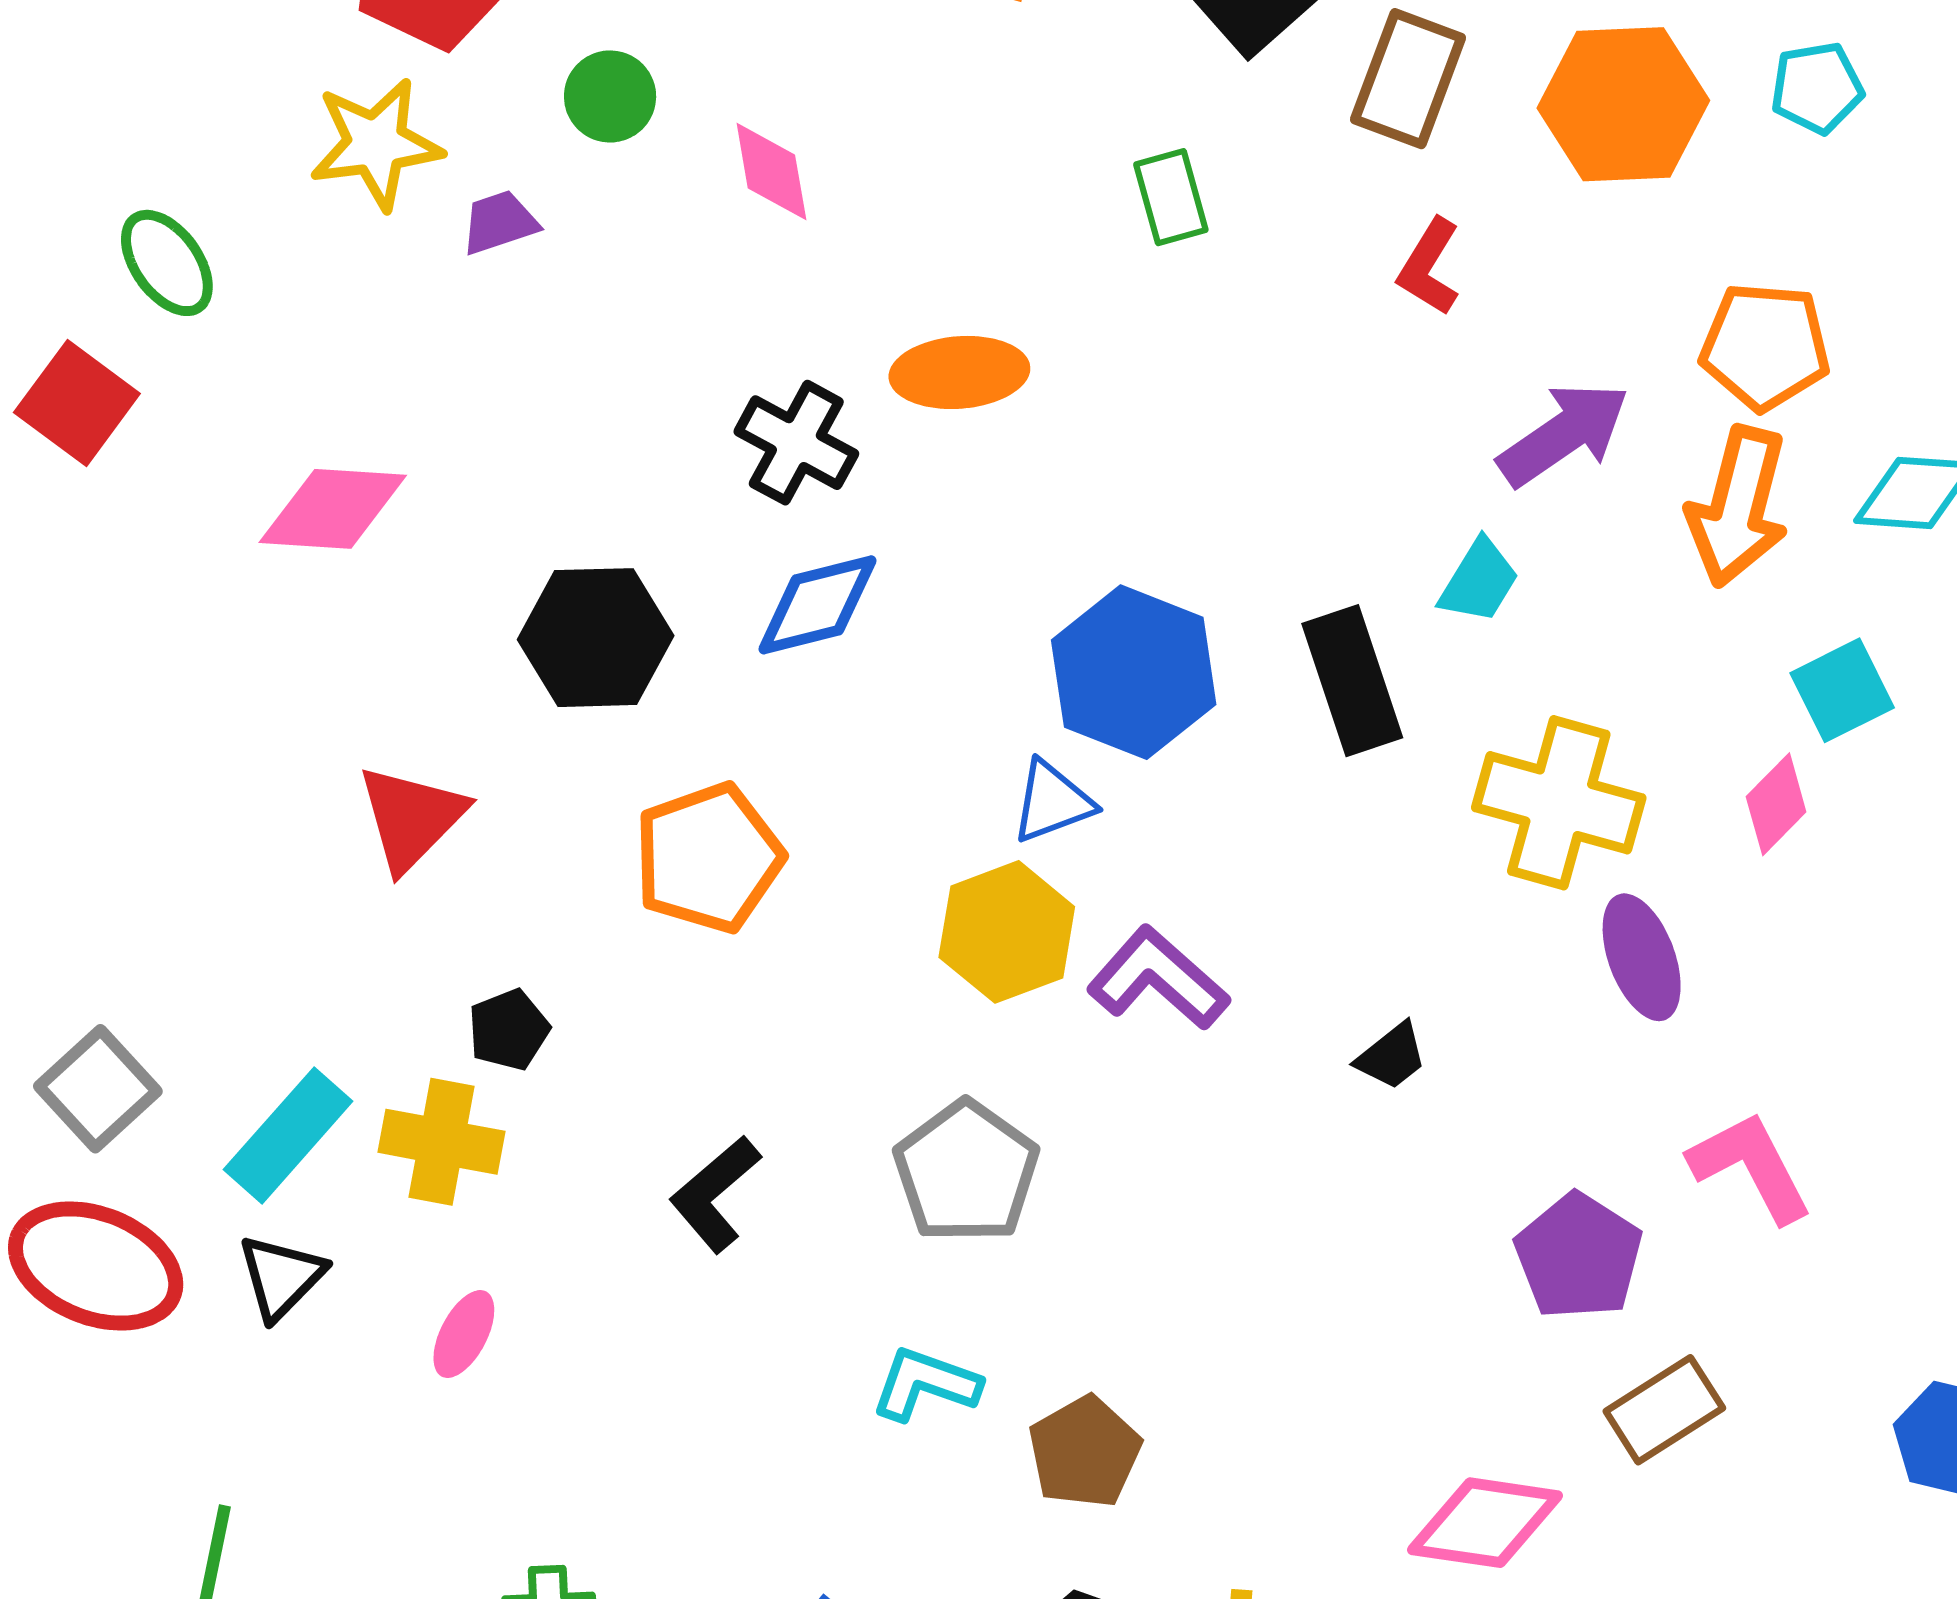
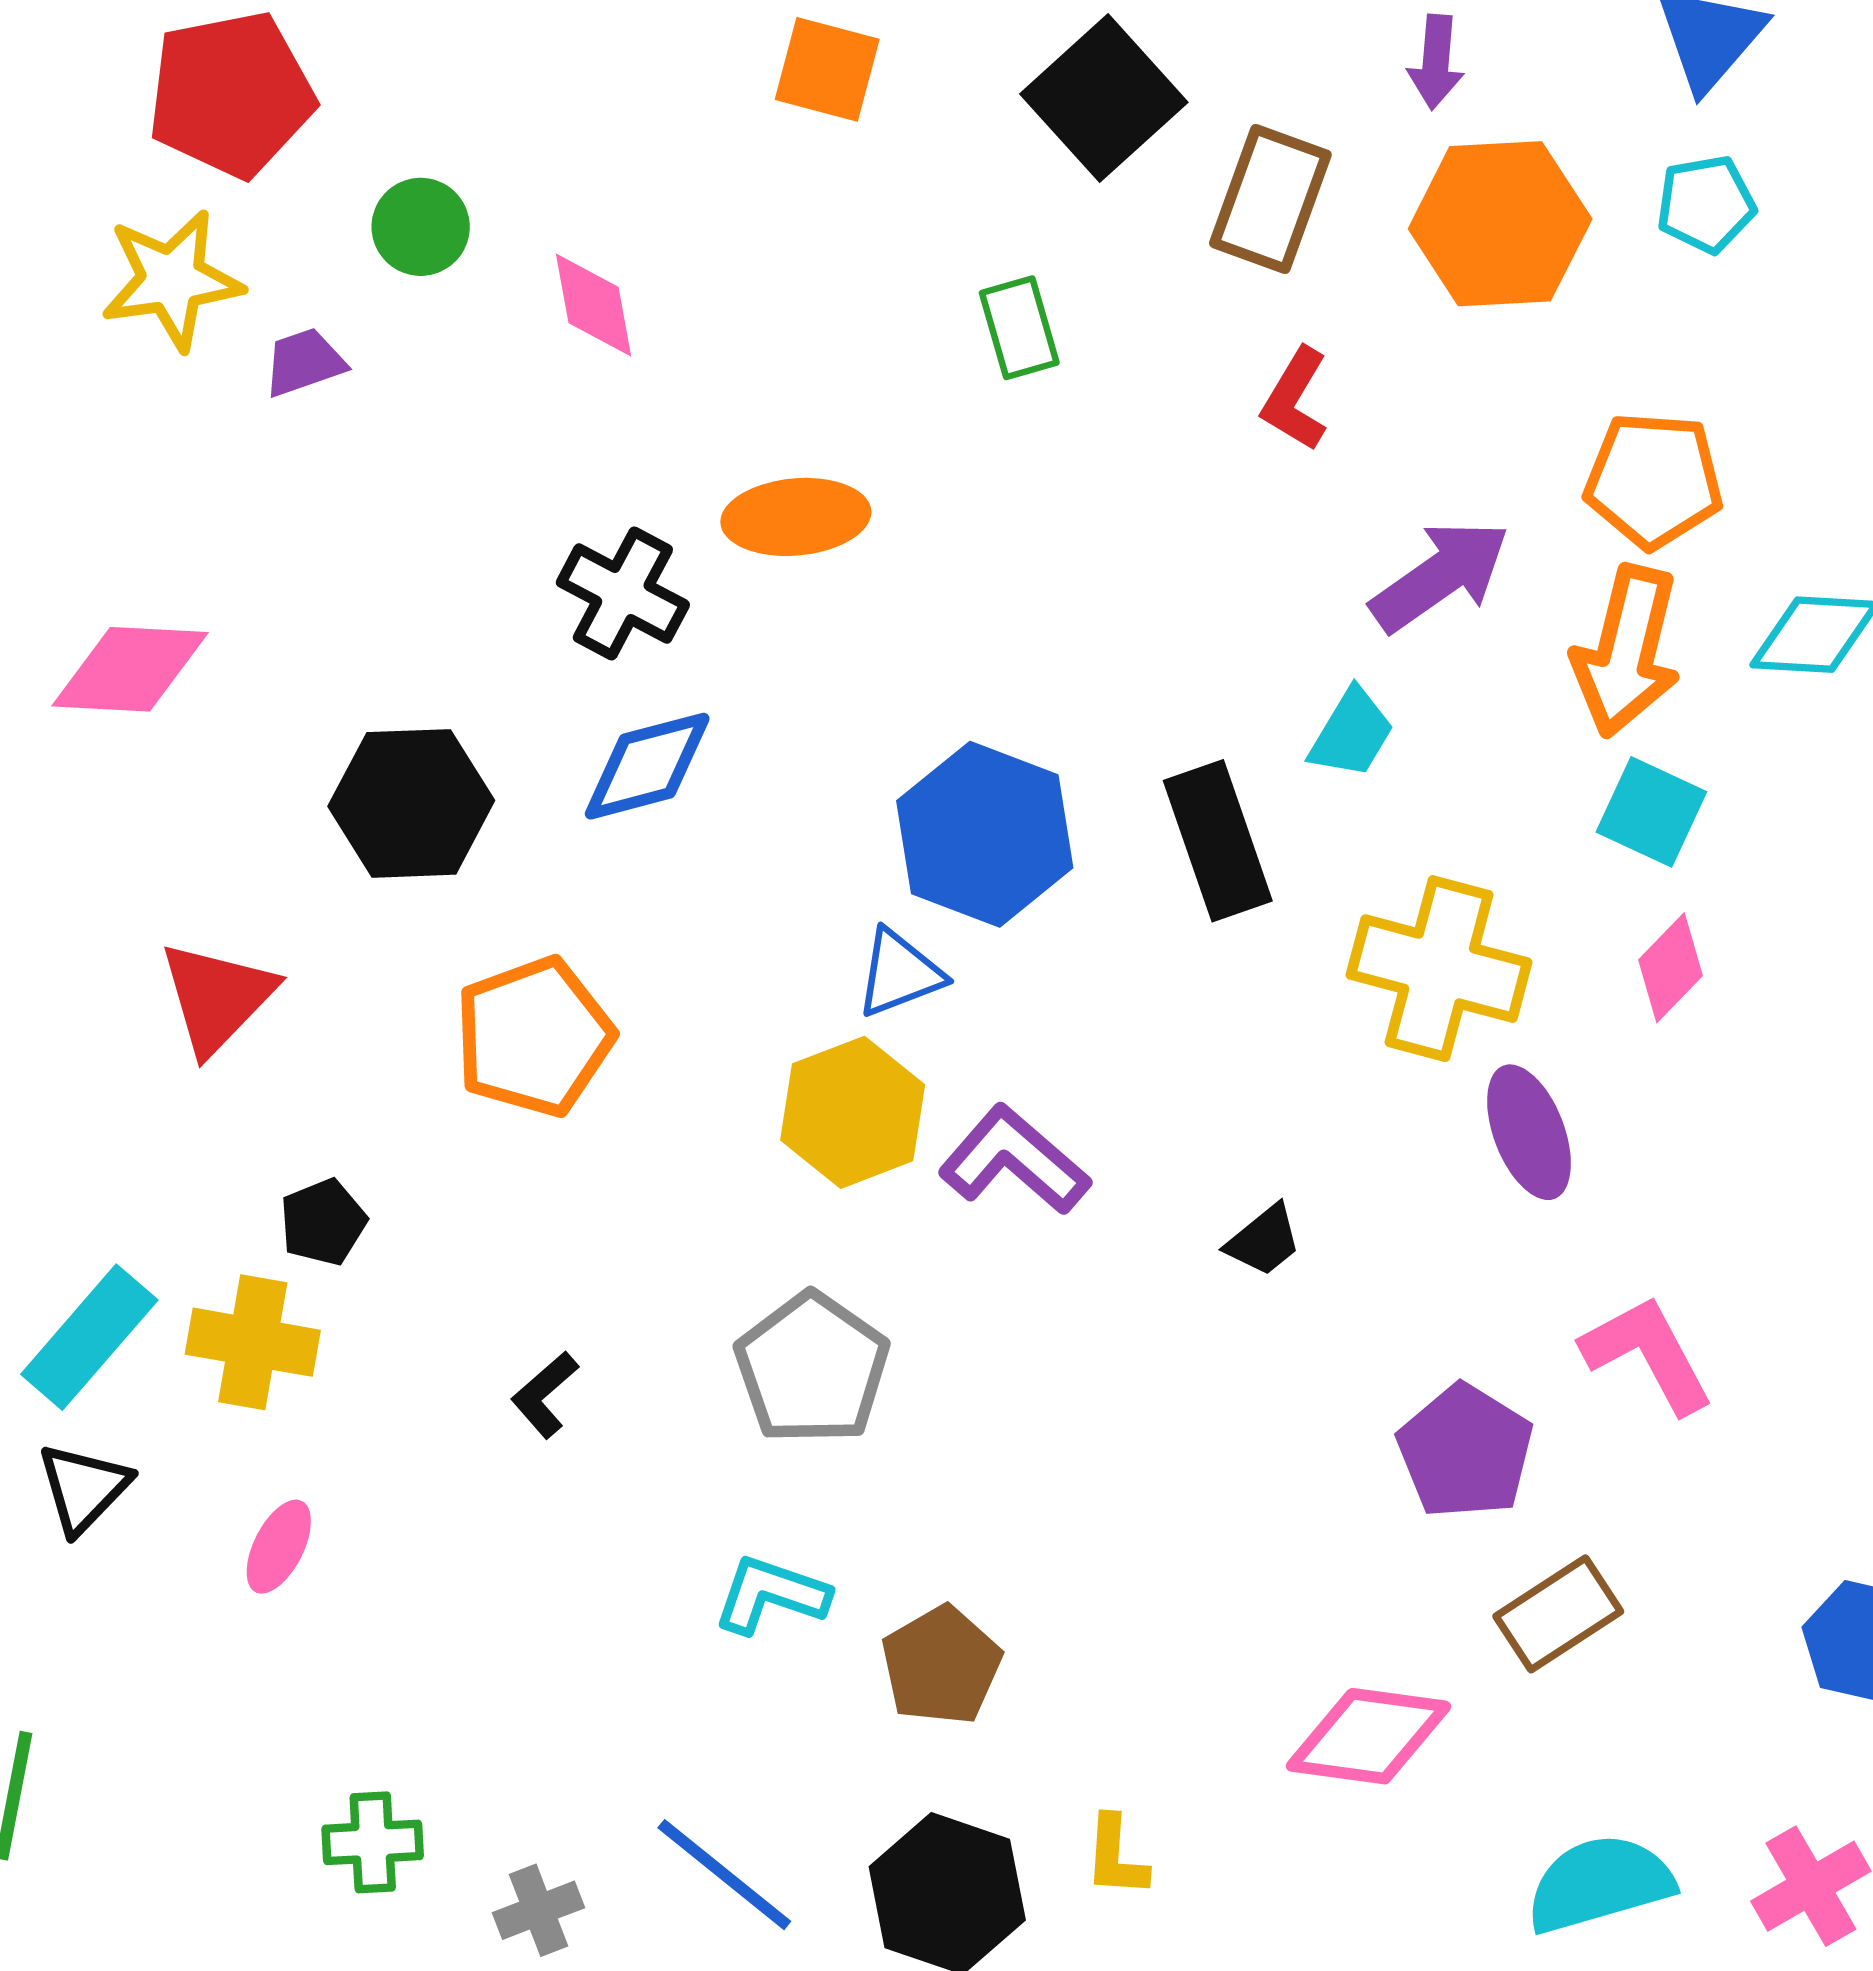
cyan square: (1842, 690) -> (1651, 812), moved, turned -38
black L-shape: (715, 1194) -> (545, 1395), size x0.7

